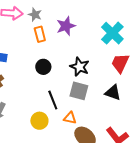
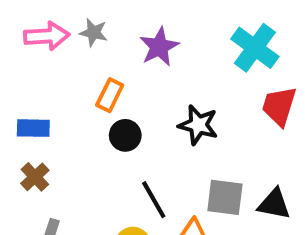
orange rectangle: (40, 34) -> (110, 95), moved, turned 49
gray square: (79, 91) -> (225, 197), moved
black triangle: (113, 92) -> (274, 204), moved

